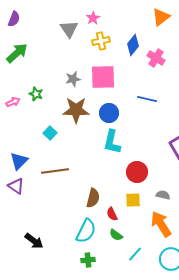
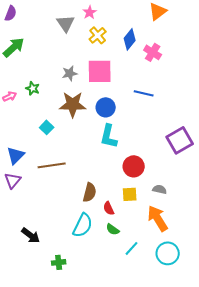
yellow cross: (101, 41) -> (98, 35), turned -30
purple triangle: (16, 186) -> (13, 180), turned 36
green cross: (88, 260) -> (59, 262), moved

